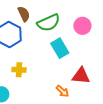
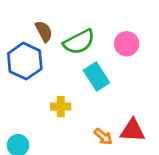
yellow cross: (19, 70) -> (61, 107), moved
red triangle: (81, 76) -> (132, 130), moved

